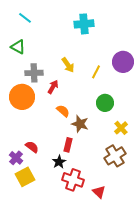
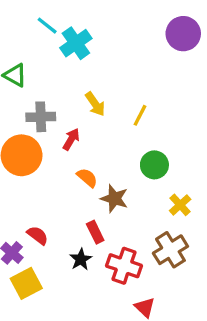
cyan line: (25, 18) -> (47, 26), moved
cyan cross: (84, 24) -> (76, 43), moved, turned -30
purple circle: (123, 62) -> (183, 34), moved
red rectangle: (68, 145) -> (95, 232), turned -40
red cross: (73, 180) -> (124, 266), moved

